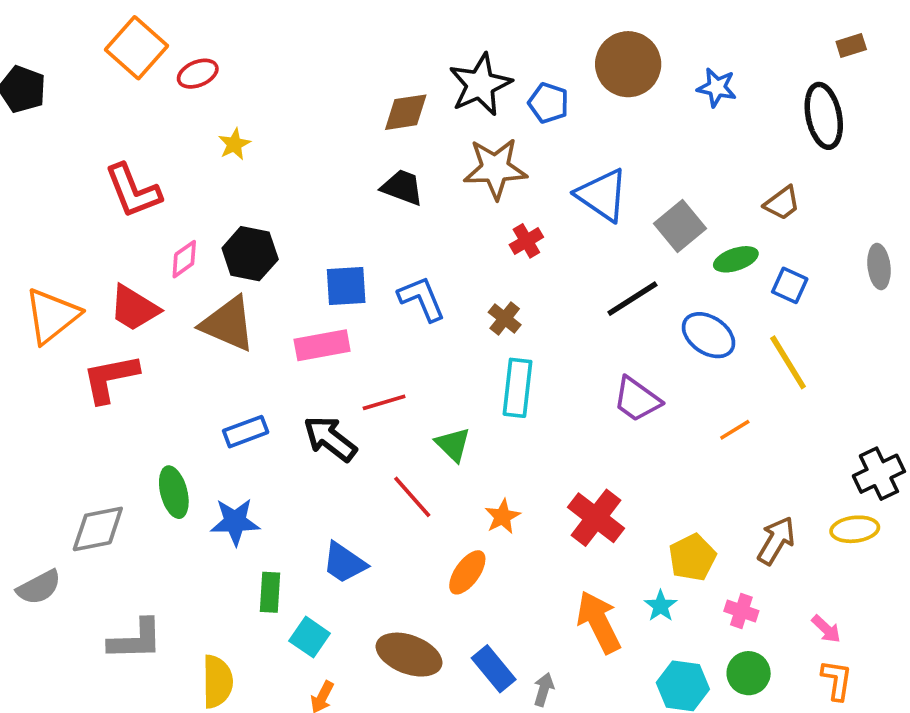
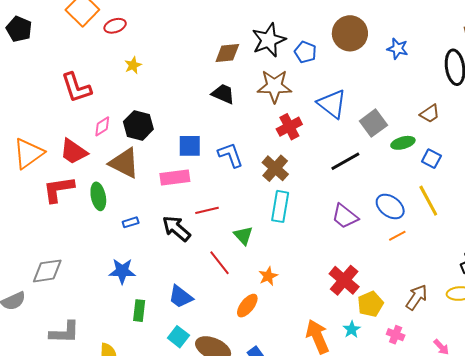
red cross: (526, 241) -> (289, 127), size x1.4
brown cross: (505, 319) -> (275, 168), size x1.5
blue ellipse: (709, 335) -> (390, 207), moved
blue rectangle: (246, 432) -> (131, 222), size x0.7
green ellipse: (174, 492) -> (98, 196), moved
red cross: (596, 518) -> (344, 280), moved
cyan square: (310, 637) -> (178, 337), moved

